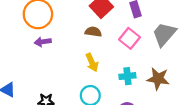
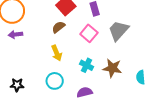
brown semicircle: (93, 32) -> (58, 27), turned -48
cyan cross: (127, 76) -> (87, 65), turned 32

